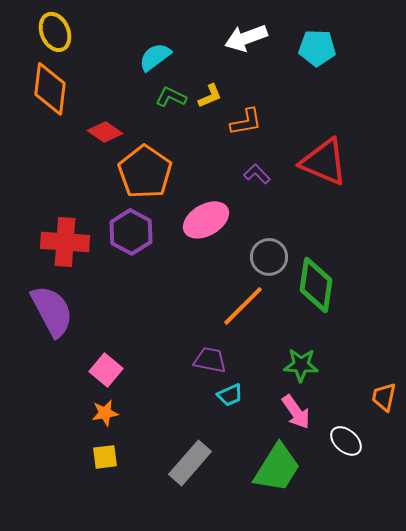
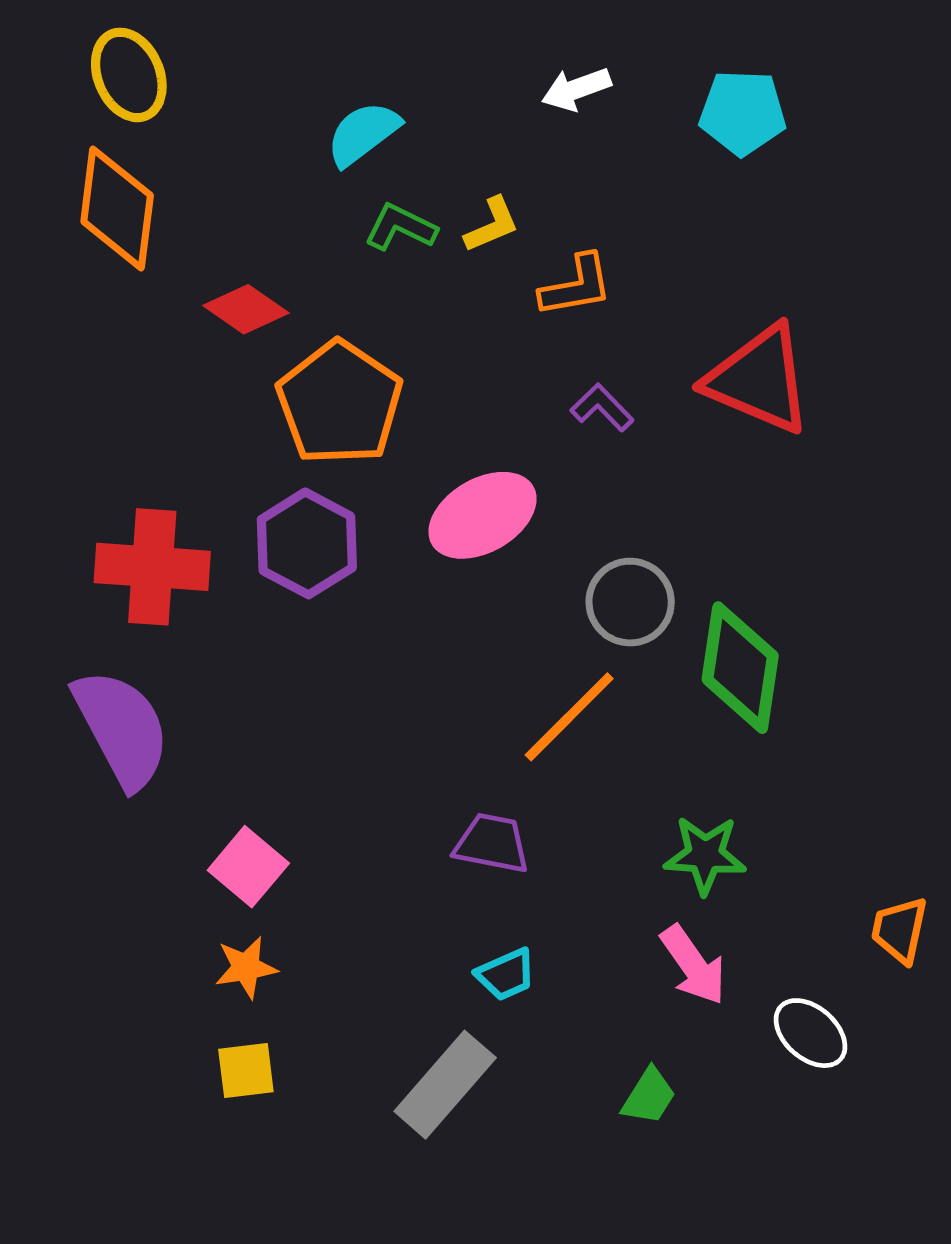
white arrow: (246, 38) -> (576, 89), size x0.7
cyan trapezoid: (230, 395) -> (506, 974), moved
green trapezoid: (277, 468) -> (649, 1096), size x0.5

